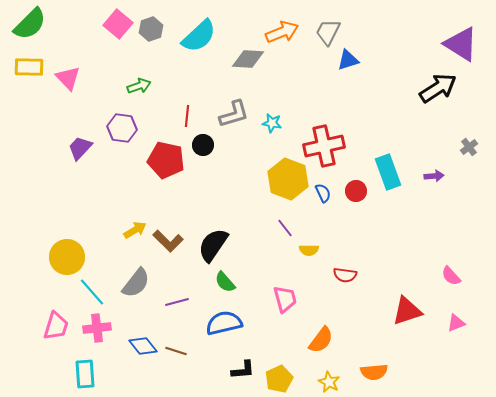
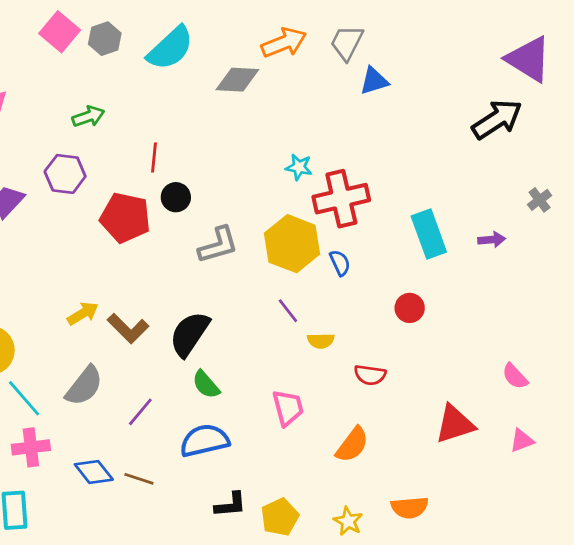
gray L-shape: (234, 114) -> (218, 245), moved
cyan star: (272, 123) -> (299, 167), moved
red circle: (356, 191) -> (410, 308), moved
purple line: (177, 302) -> (140, 412), turned -35
orange semicircle: (321, 340) -> (352, 445), moved

